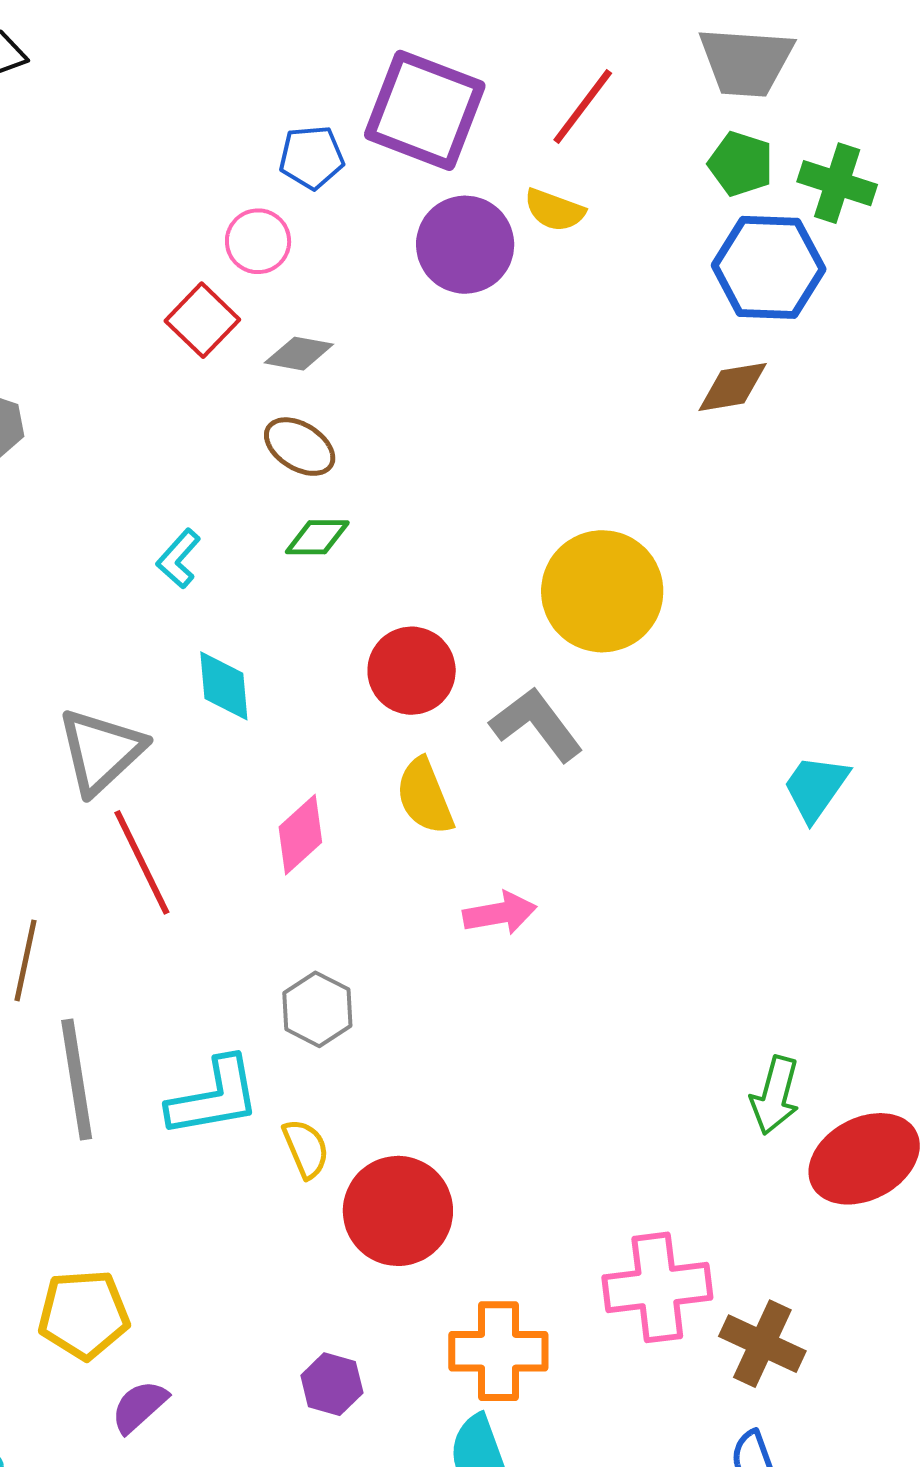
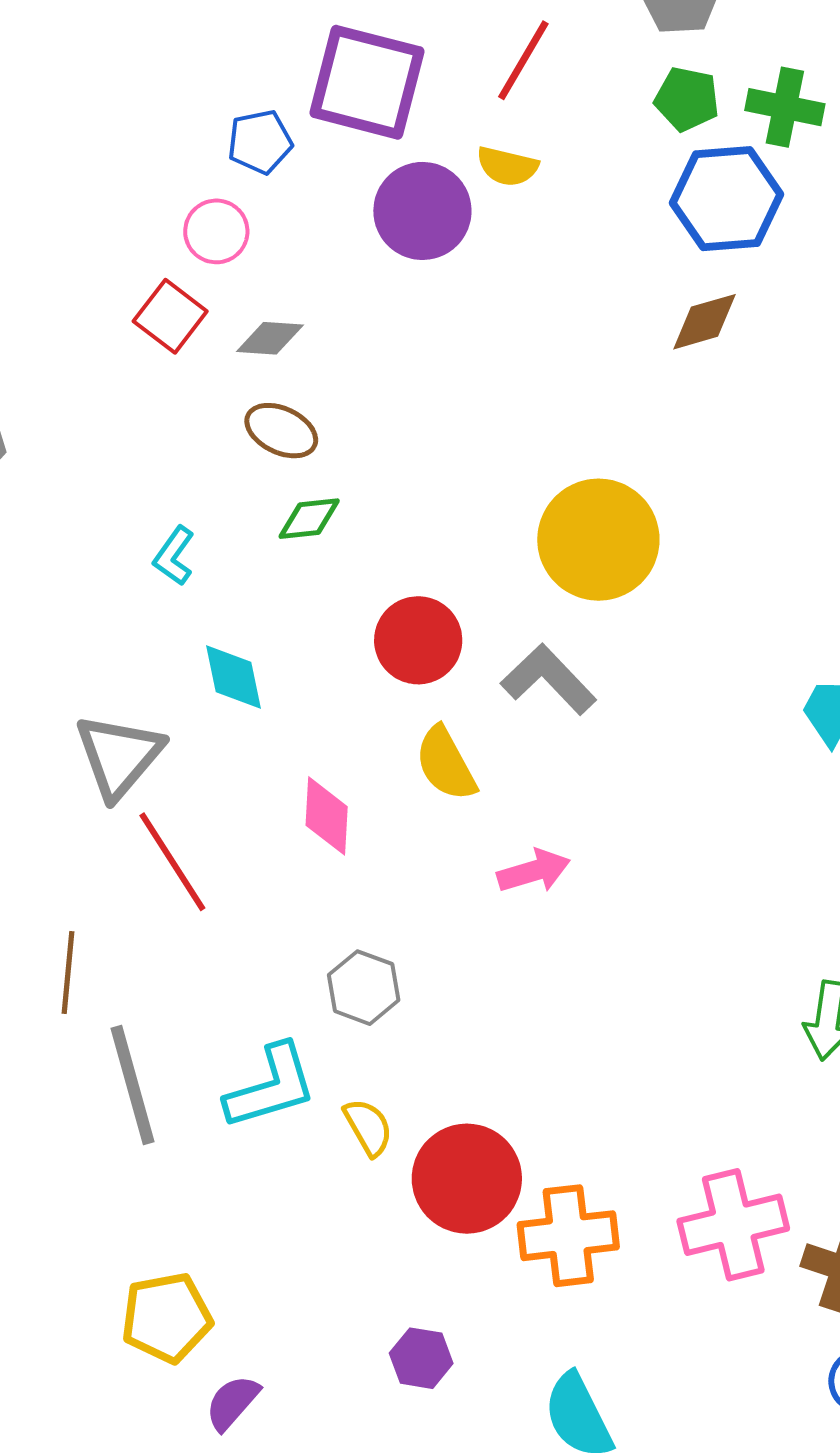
pink diamond: (300, 835) -> (327, 816), turned -38
orange cross: (498, 1351) -> (568, 1236), moved

